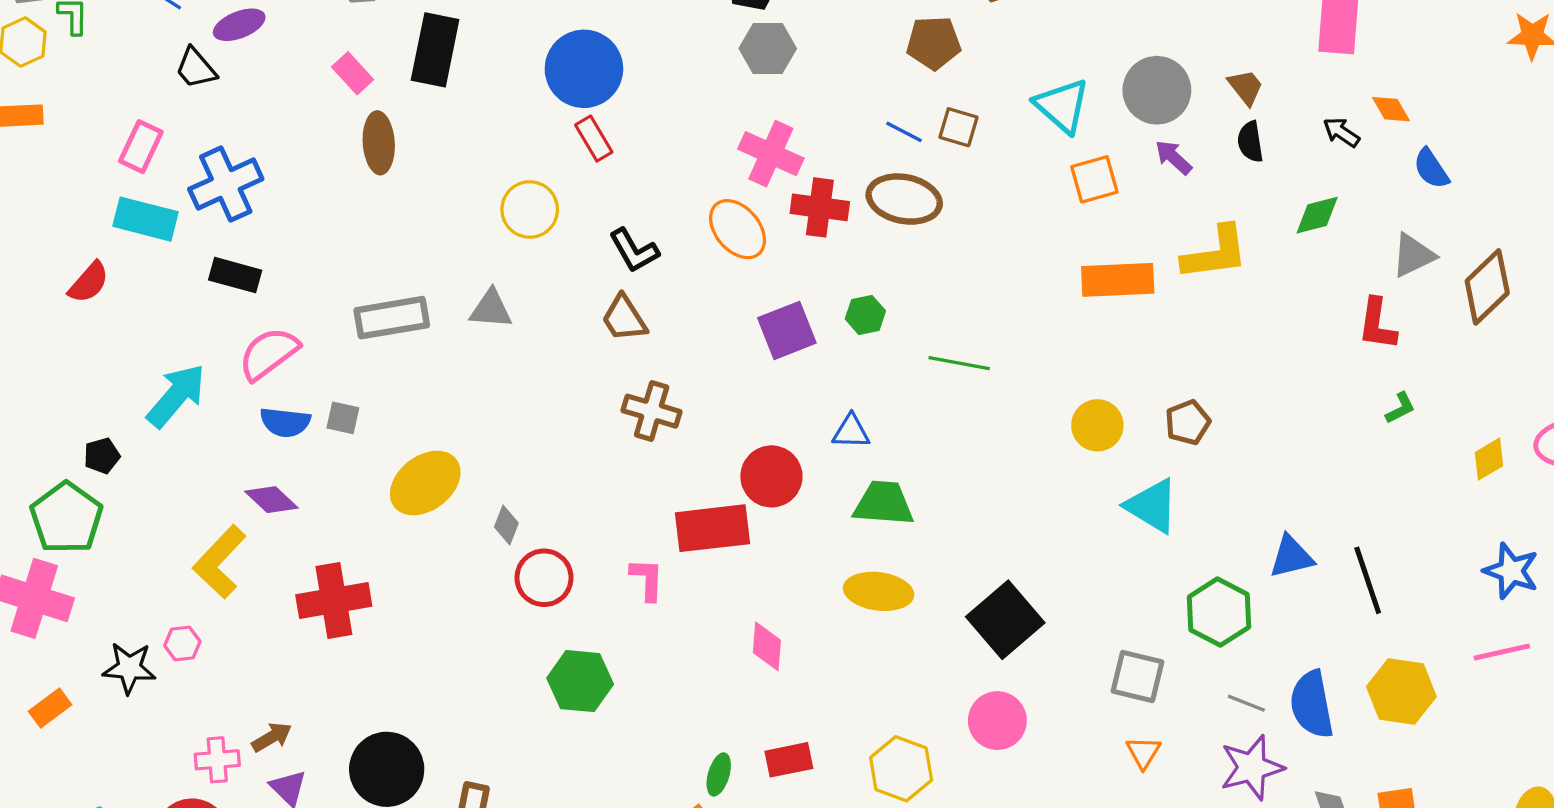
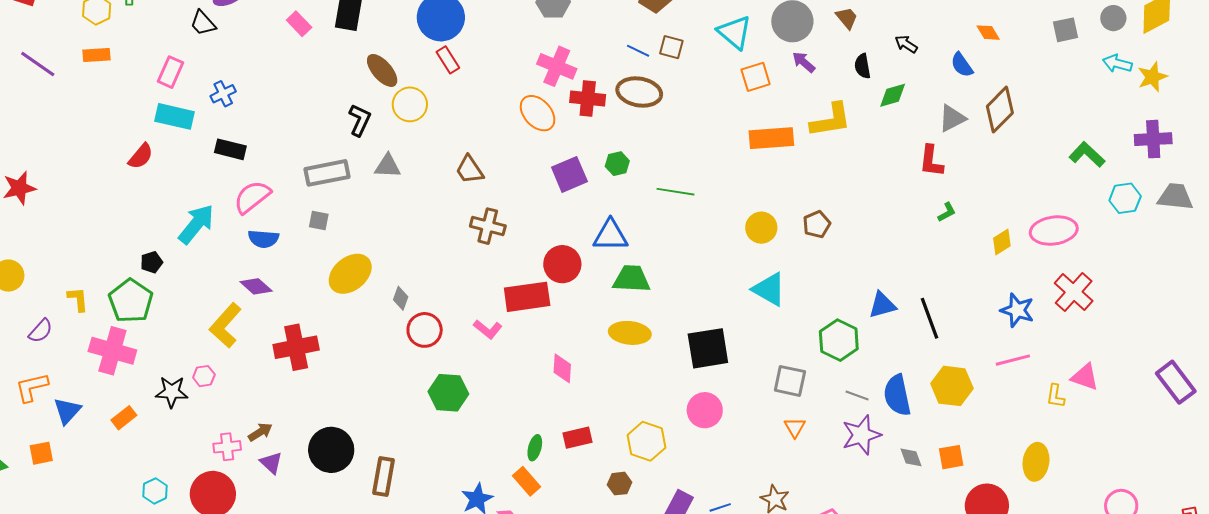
orange diamond: (1391, 109) -> (988, 33), moved
black semicircle: (1250, 142) -> (862, 66), moved
brown ellipse: (379, 143) -> (382, 70), moved, turned -36
blue cross: (226, 184) -> (223, 94), size x0.6
black L-shape: (634, 250) -> (360, 120), moved, turned -124
brown diamond: (1487, 287) -> (1000, 110), moved
gray square: (343, 418) -> (319, 220), moved
blue triangle: (851, 432) -> (610, 235), size x1.5
cyan triangle: (1152, 506) -> (769, 289), moved
pink L-shape: (647, 579) -> (488, 329), turned 128
black square: (1005, 620) -> (708, 348), turned 33

